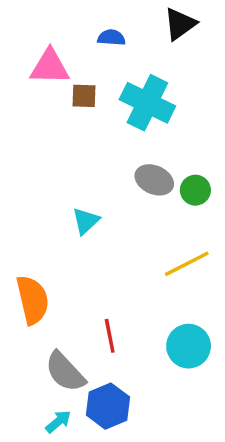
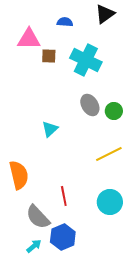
gray ellipse: (154, 180) -> (90, 105), turned 35

